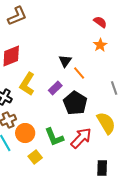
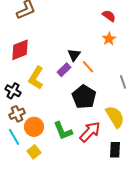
purple rectangle: (55, 88) -> (64, 70), moved
yellow square: (35, 157) -> (34, 152), moved
black rectangle: (102, 168) -> (115, 150), moved

